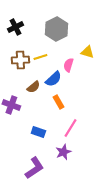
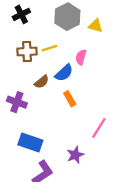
yellow triangle: (87, 52) -> (96, 26), moved
pink line: (70, 128) -> (99, 128), moved
blue rectangle: (38, 132) -> (30, 143), moved, size x1.5

